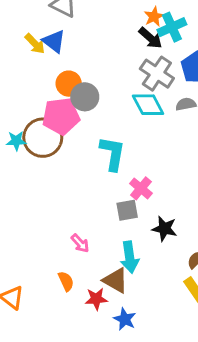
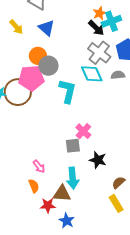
blue triangle: (54, 41) -> (47, 28), moved
cyan L-shape: (112, 153) -> (68, 91), moved
brown triangle: (116, 280) -> (62, 194), turned -30
orange semicircle: (66, 281) -> (34, 186), moved

